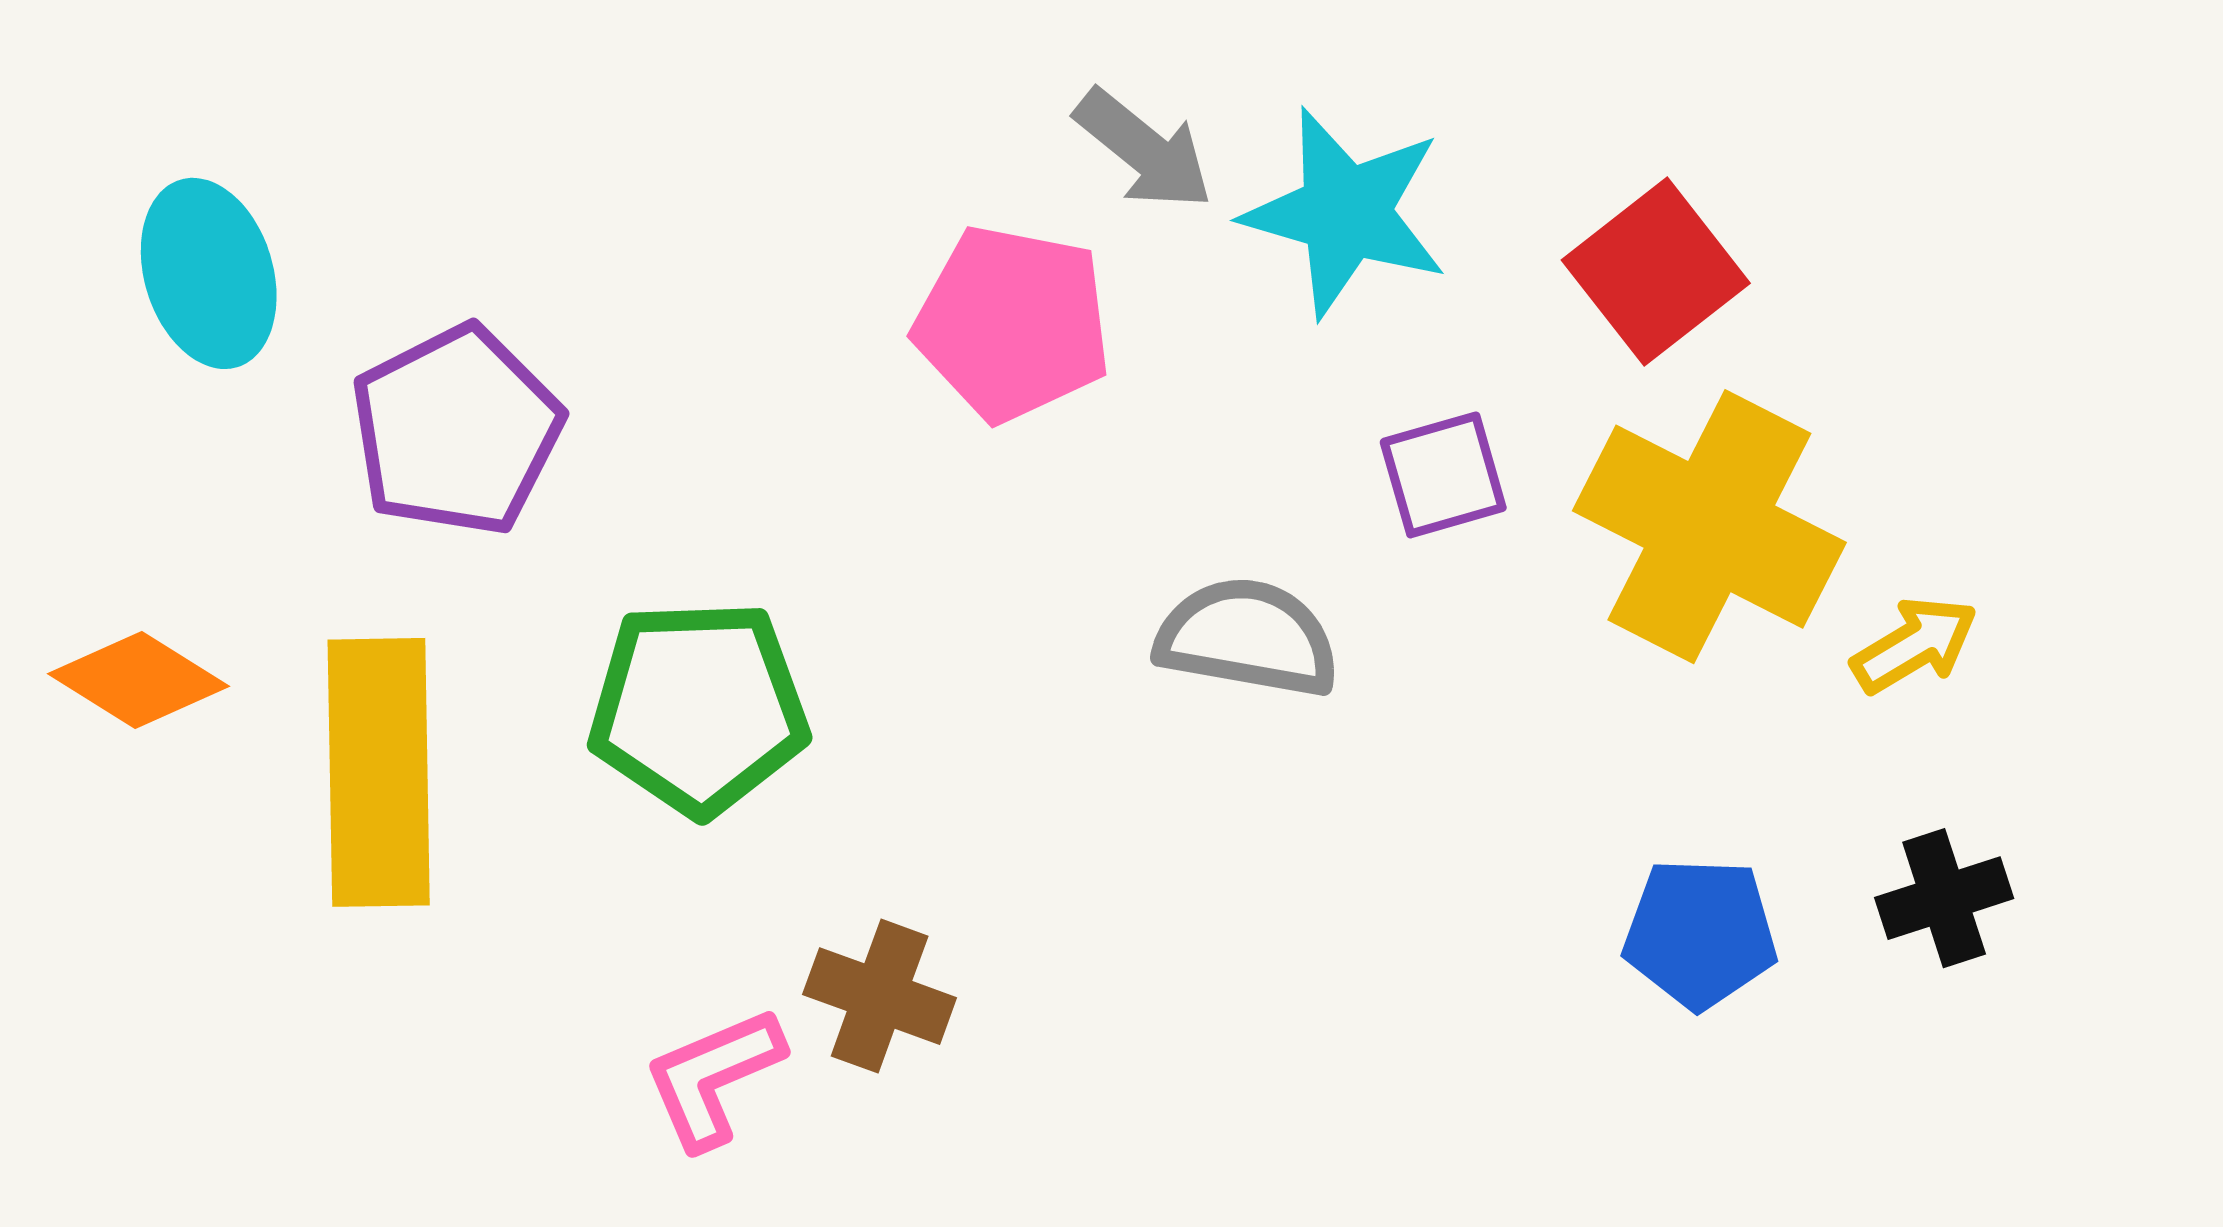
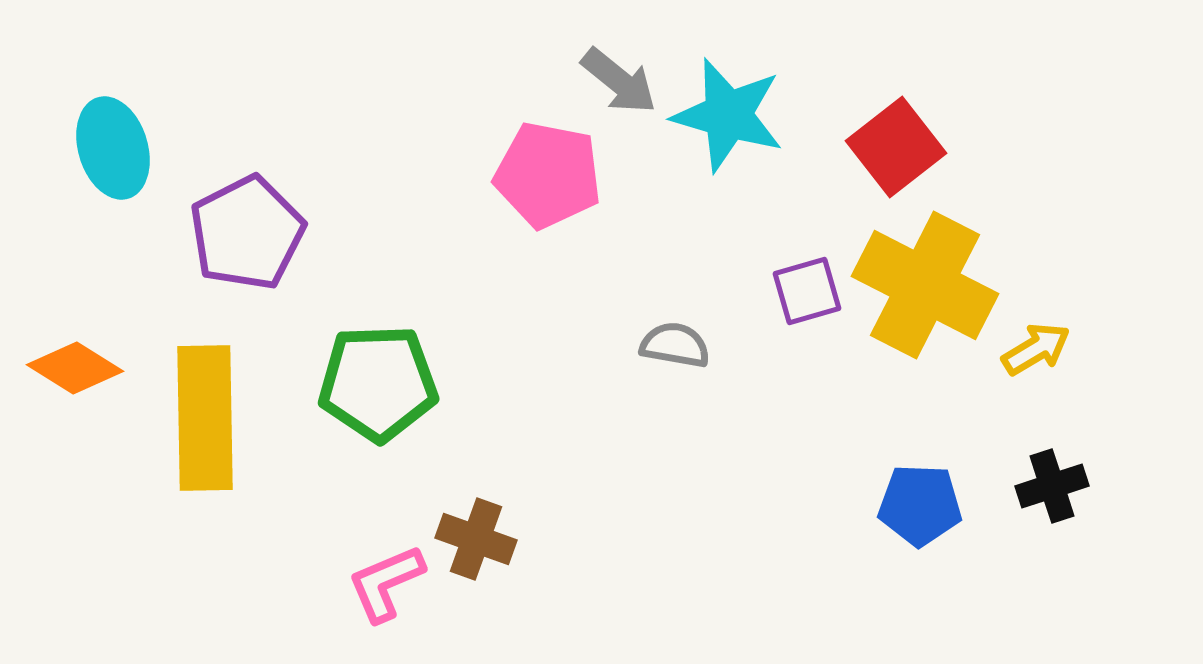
purple square: (1443, 475) -> (807, 291), moved
gray semicircle: (1247, 638) -> (675, 345), size x0.7

